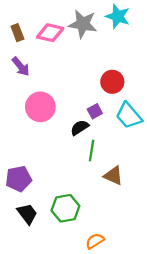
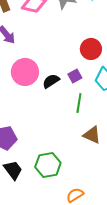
black semicircle: (80, 128) -> (51, 81), moved
green line: (92, 150) -> (79, 103), moved

